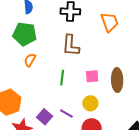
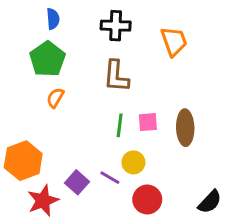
green pentagon: (25, 34) -> (47, 59), turned 30
green line: (62, 78) -> (120, 125), moved
yellow circle: (90, 103) -> (133, 162), moved

